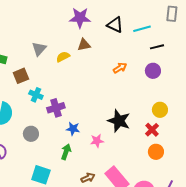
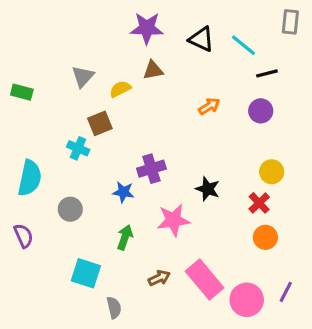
cyan line: (142, 29) -> (244, 45), turned 54
brown square: (21, 76) -> (100, 123), moved
purple cross: (56, 108) -> (151, 169), moved
black star: (119, 121) -> (208, 189), size x0.7
blue star: (73, 129) -> (123, 192), moved
pink star: (97, 141) -> (173, 220), size x1.5

